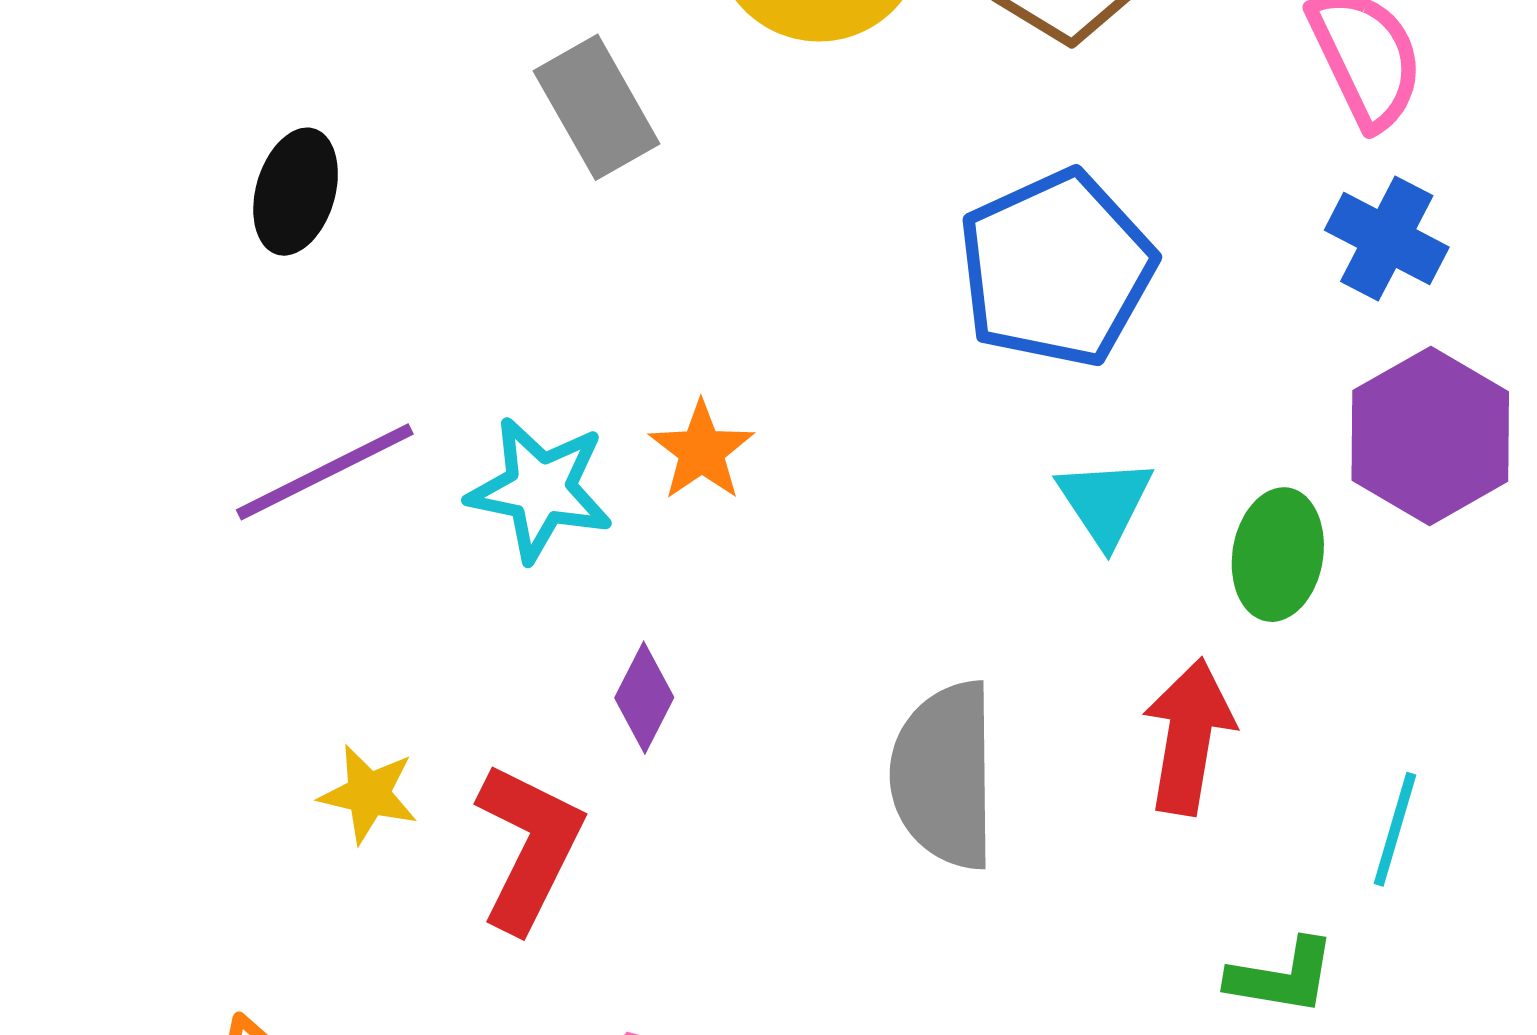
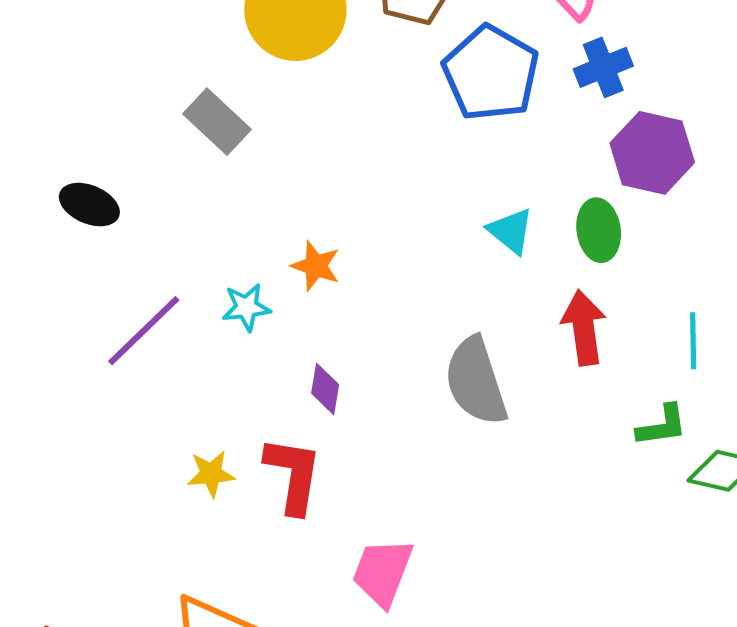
black ellipse: (296, 192) -> (89, 205), turned -66
blue cross: (1387, 239) -> (603, 67), turned -32
blue pentagon: (1056, 269) -> (491, 73), moved
cyan star: (540, 489) -> (246, 307), size x0.7

